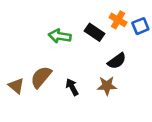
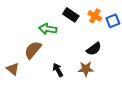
black rectangle: (94, 32) -> (71, 15), moved
brown semicircle: (41, 77) -> (33, 50), moved

